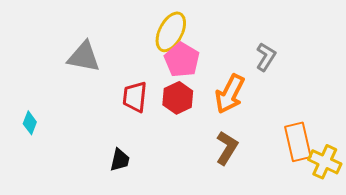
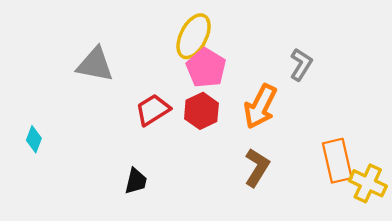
red trapezoid: (135, 97) -> (153, 110), turned 52

